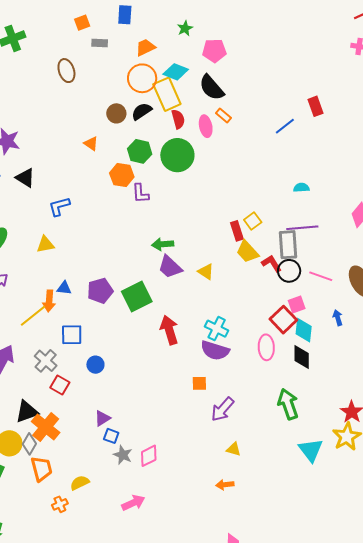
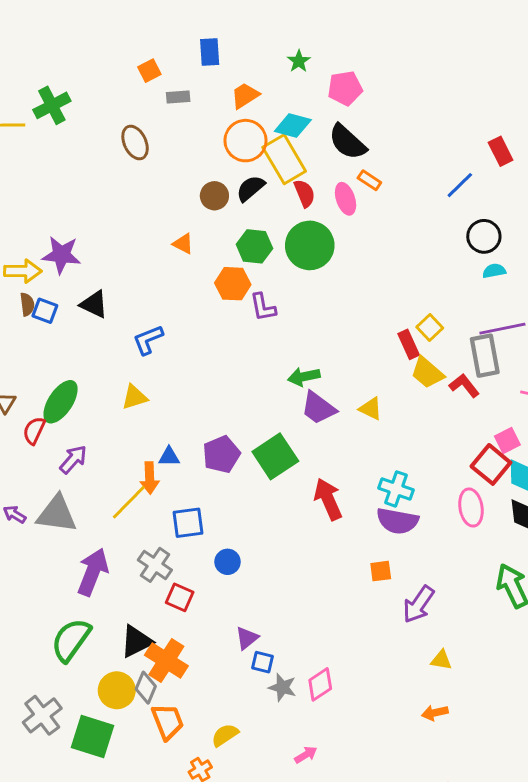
black circle: (289, 271) -> (484, 236), moved
pink arrow: (133, 503) -> (306, 755), size x0.7

